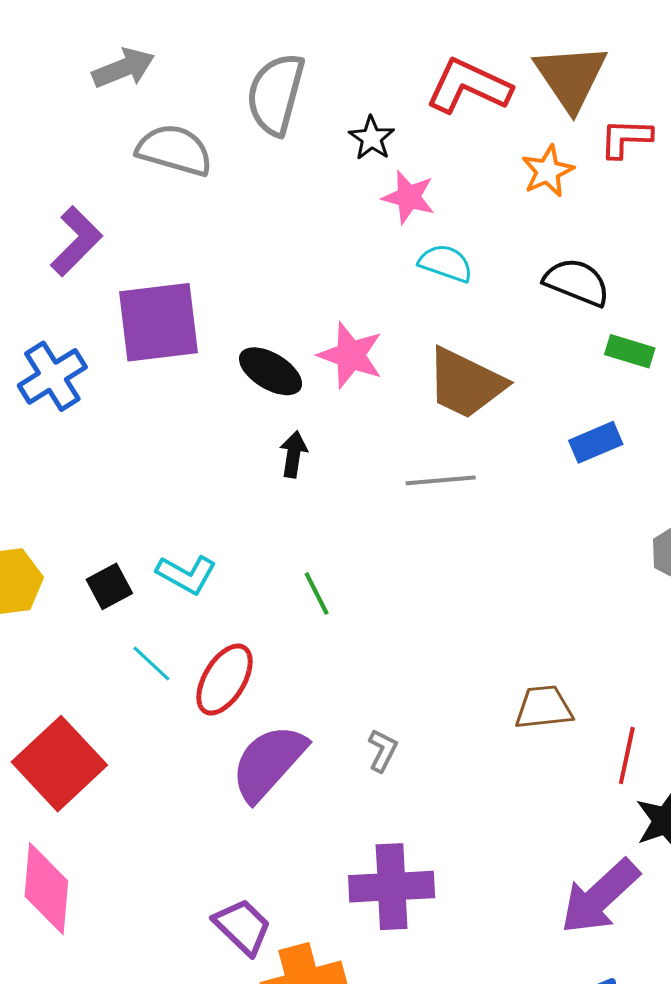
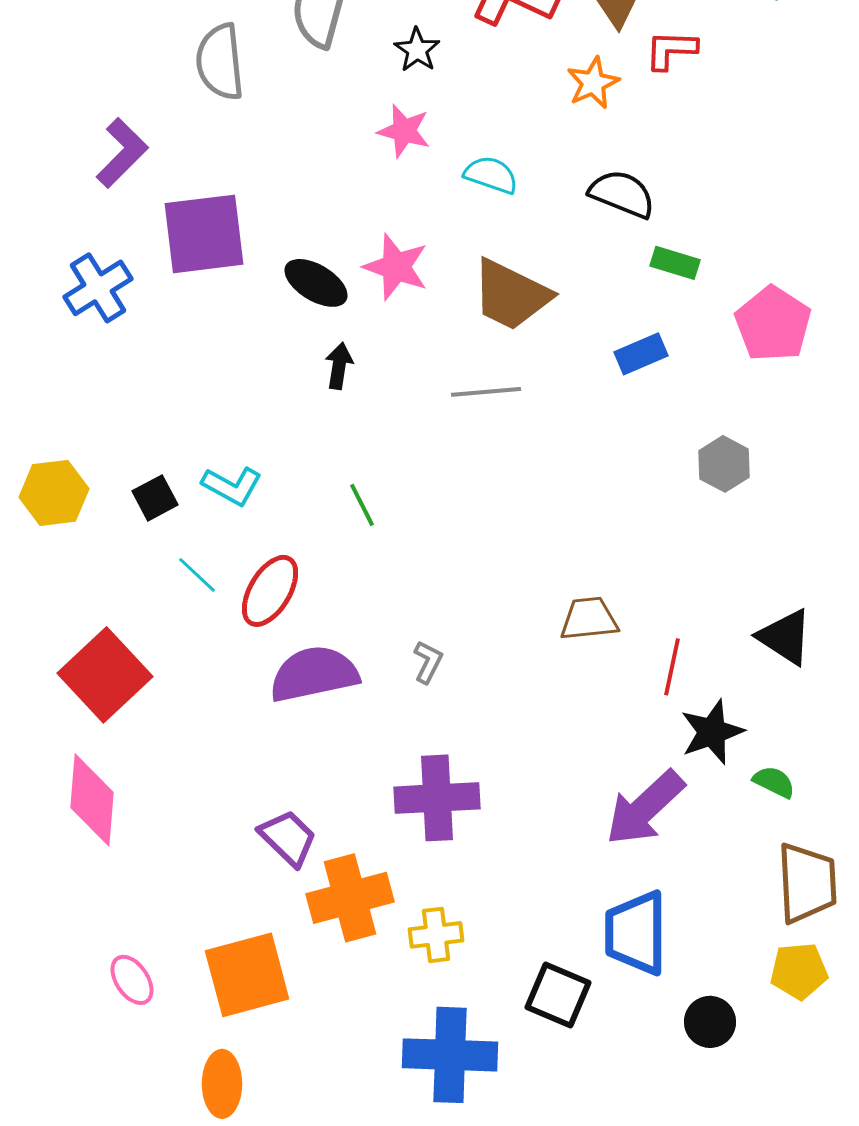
gray semicircle: (174, 150) -> (220, 62), turned -112
pink star: (409, 197) -> (404, 131), moved
purple semicircle: (269, 763) -> (314, 674), turned 36

